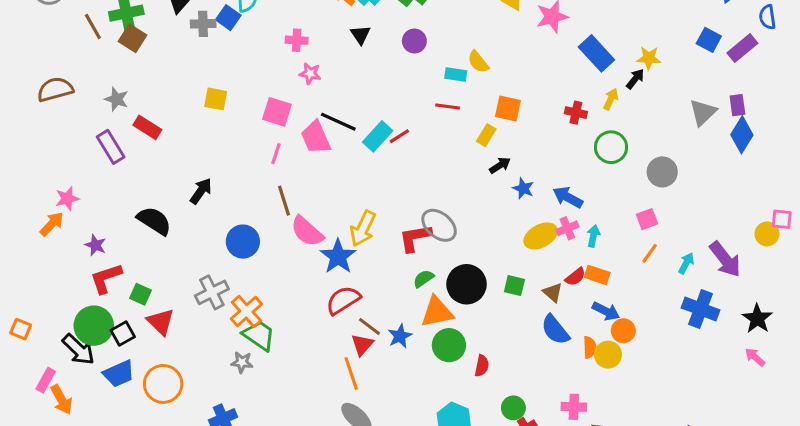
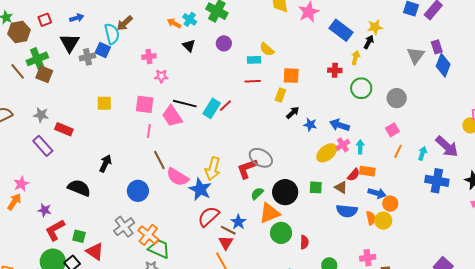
blue semicircle: (555, 330) -> (347, 211), turned -35
blue star: (400, 336) -> (238, 222), moved

